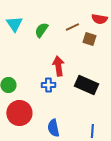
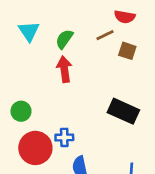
red semicircle: (99, 19) -> (125, 17), moved
red arrow: (58, 66) -> (64, 69), moved
blue cross: (48, 85) -> (64, 137), moved

